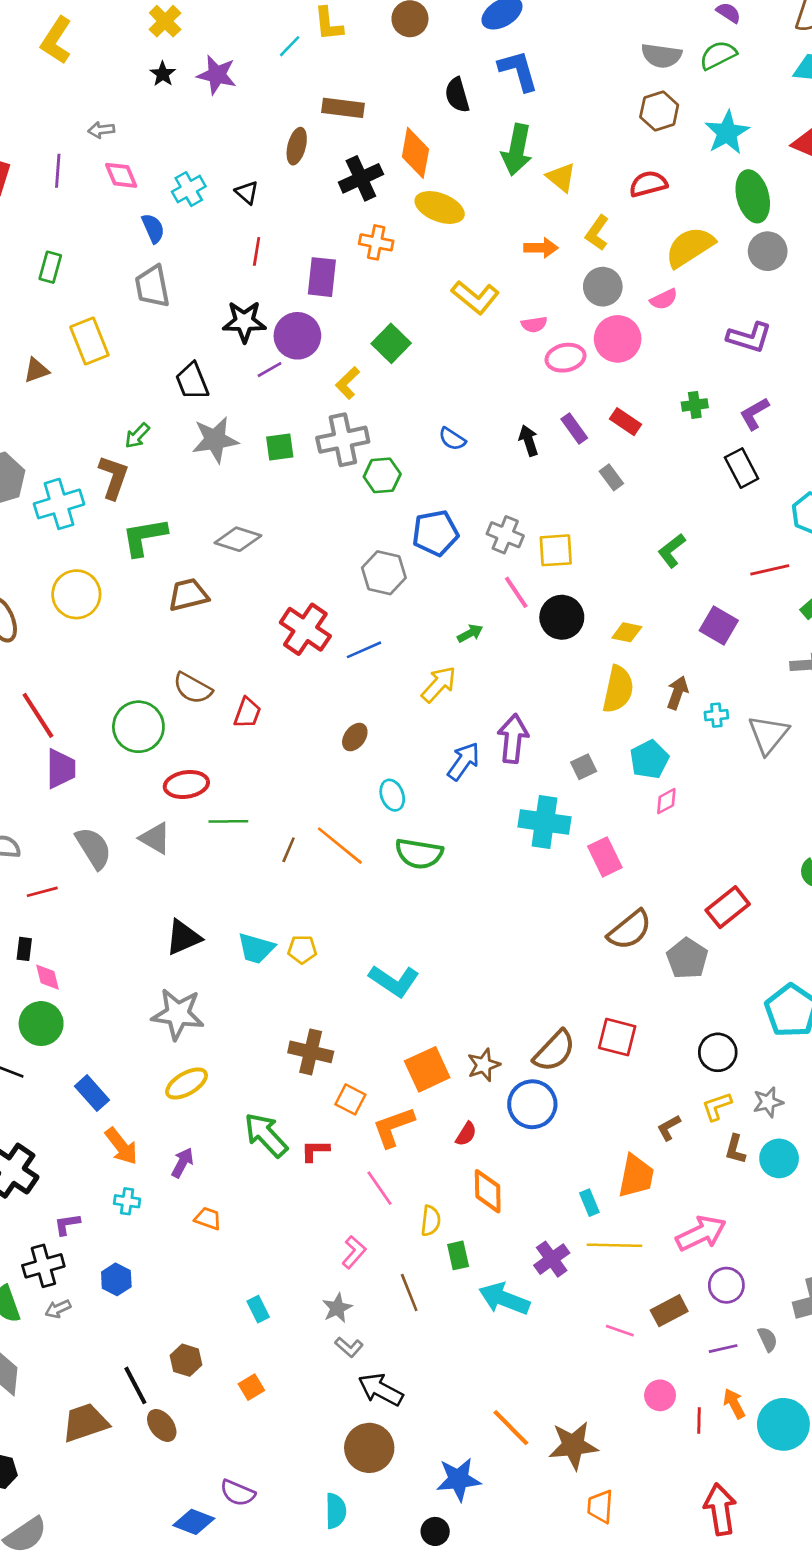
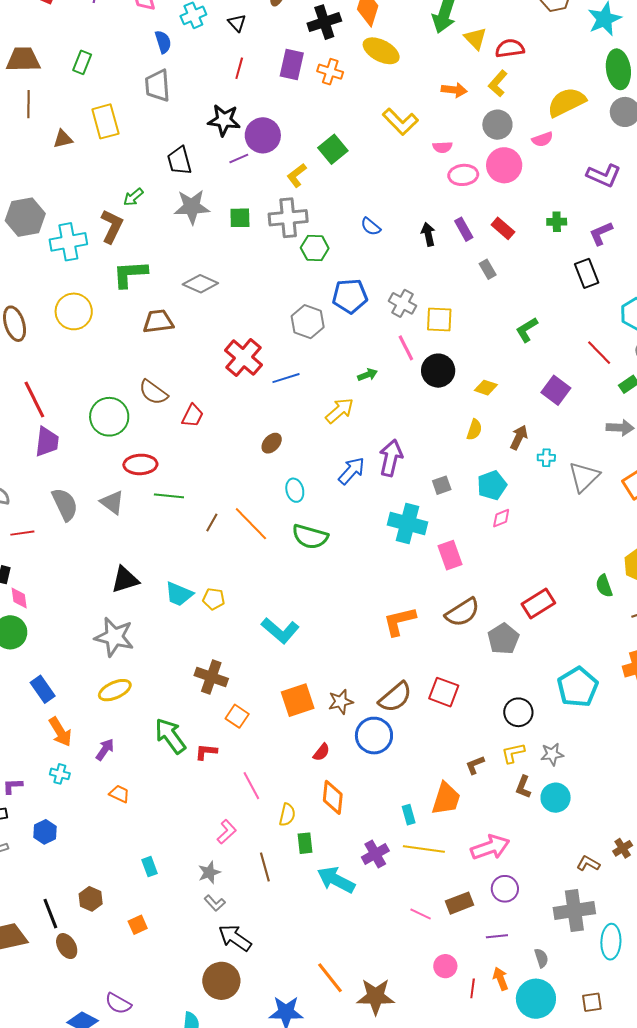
red semicircle: (648, 184) -> (510, 48), moved
purple rectangle: (322, 277) -> (292, 65), moved
red line: (770, 570) -> (599, 353), turned 52
yellow semicircle: (618, 689) -> (474, 430), size x0.6
orange L-shape: (393, 1127) -> (399, 621), moved
gray semicircle: (768, 1339) -> (541, 958), moved

